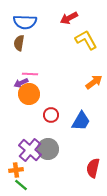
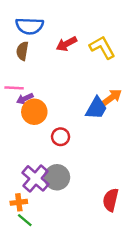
red arrow: (69, 18) -> (66, 44), moved
pink line: (30, 74) -> (14, 88), moved
blue trapezoid: (81, 121) -> (96, 108), moved

